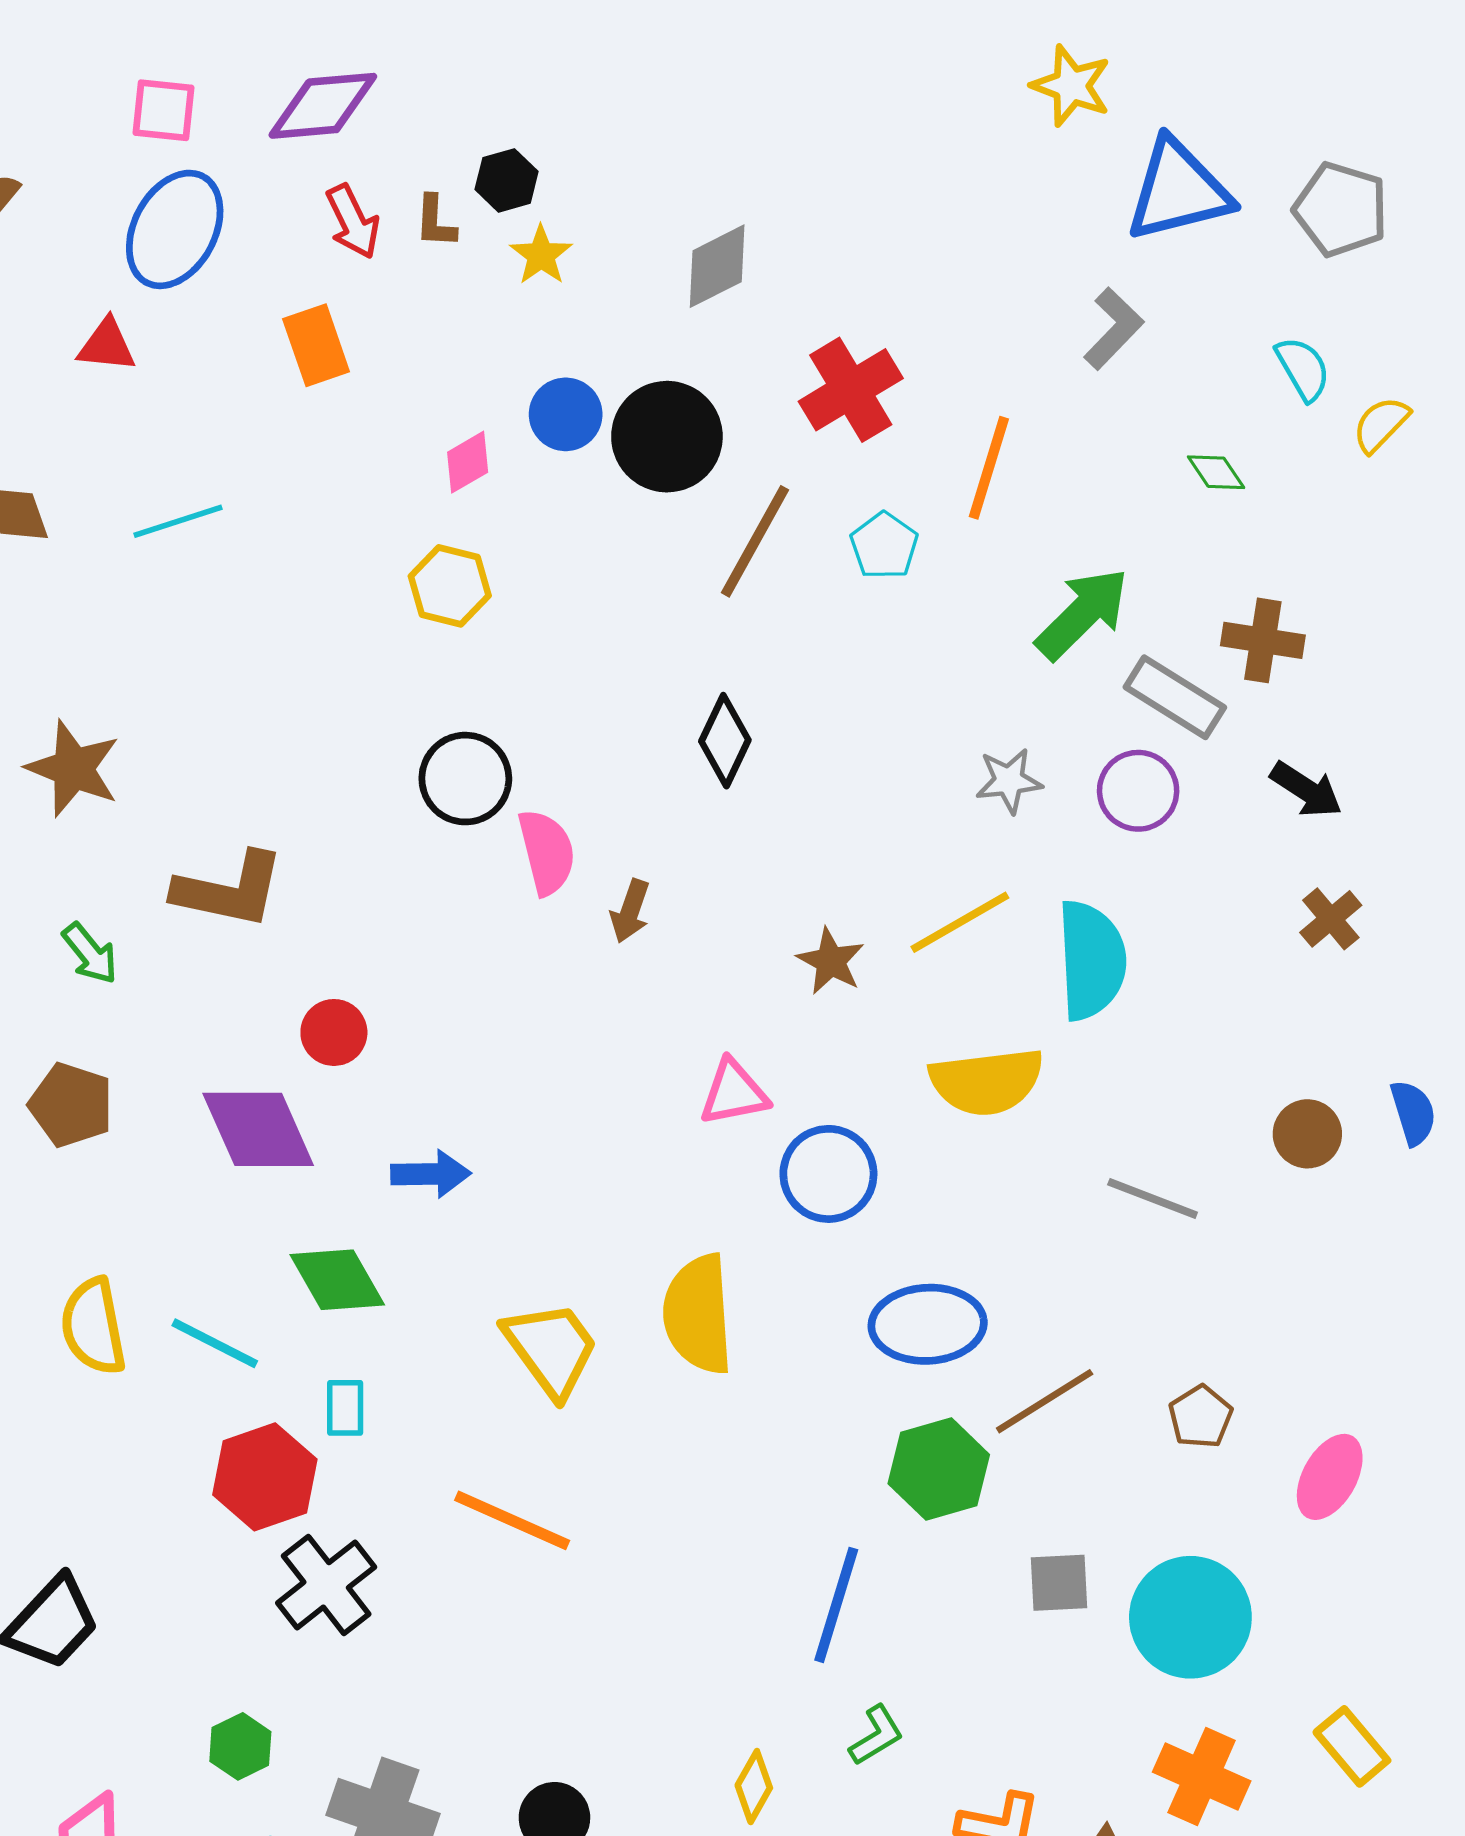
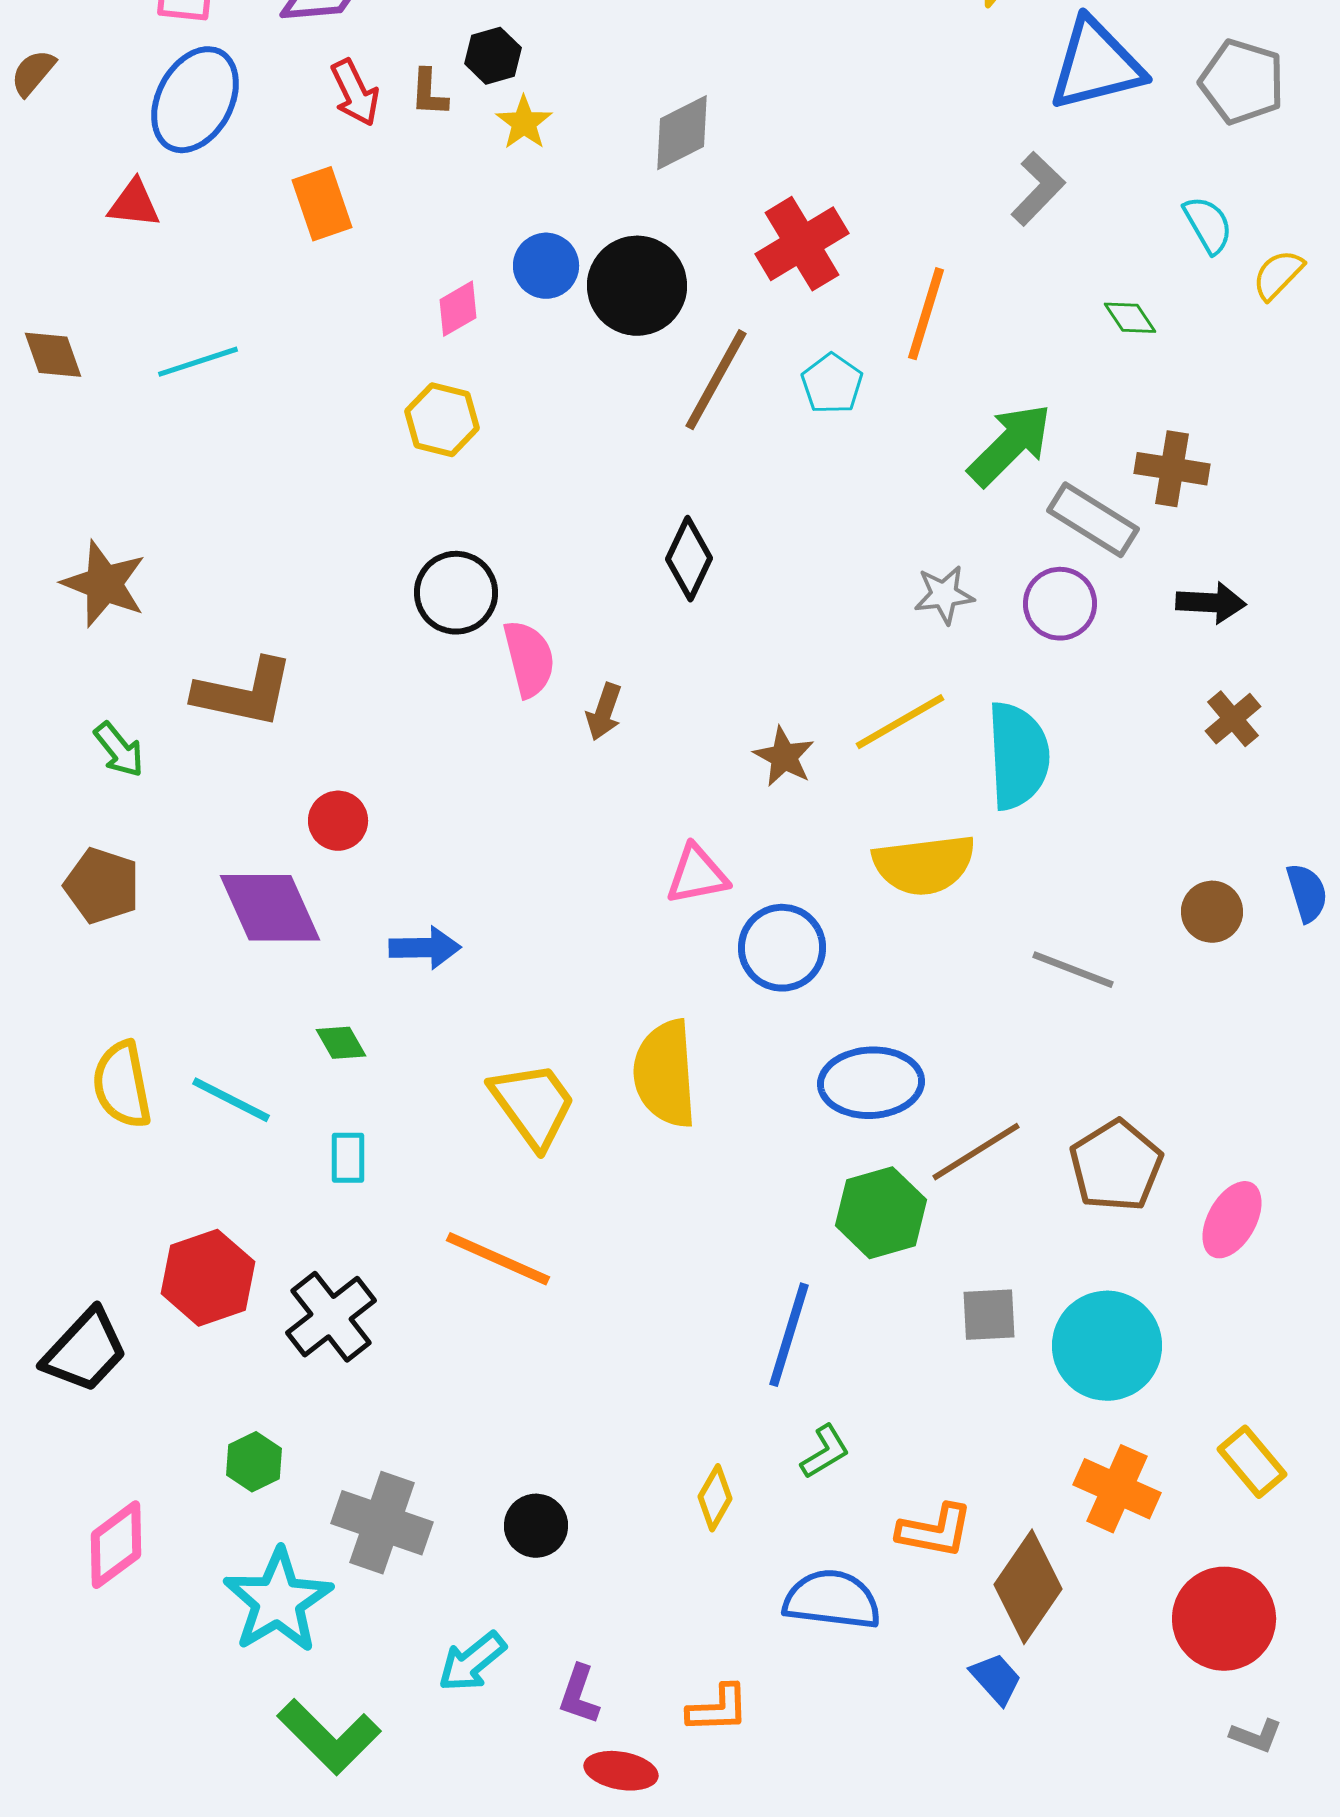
black arrow: (1306, 790) -> (1211, 603), turned -30
green diamond: (337, 1280) -> (341, 1043), size x0.6
brown pentagon: (1200, 1417) -> (1116, 1166), size x1.6
red hexagon: (265, 1477) -> (208, 1278), moved

